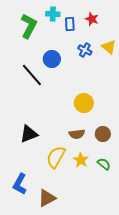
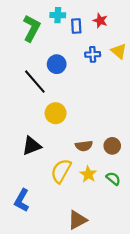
blue cross: (85, 50) -> (93, 54), turned -32
yellow circle: (84, 103) -> (56, 113), moved
brown triangle: (47, 198) -> (77, 220), moved

